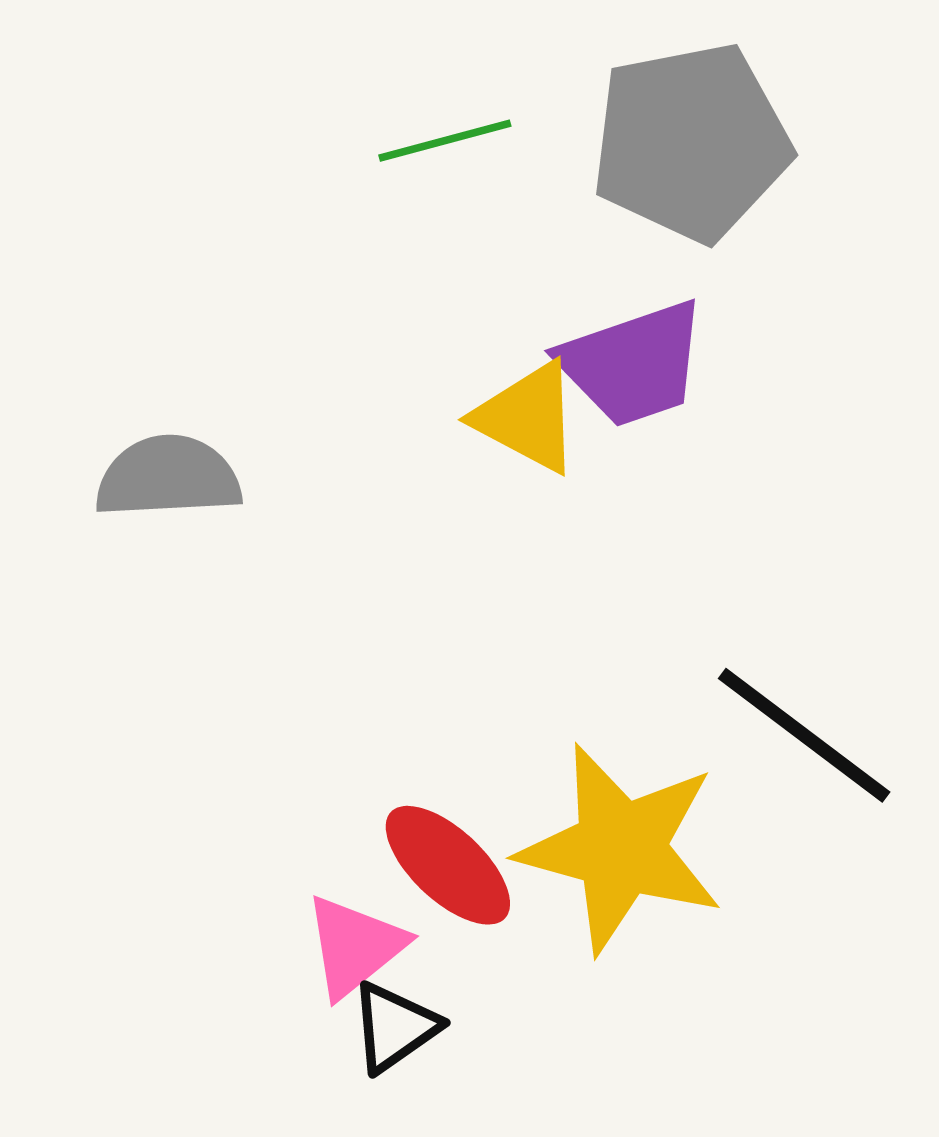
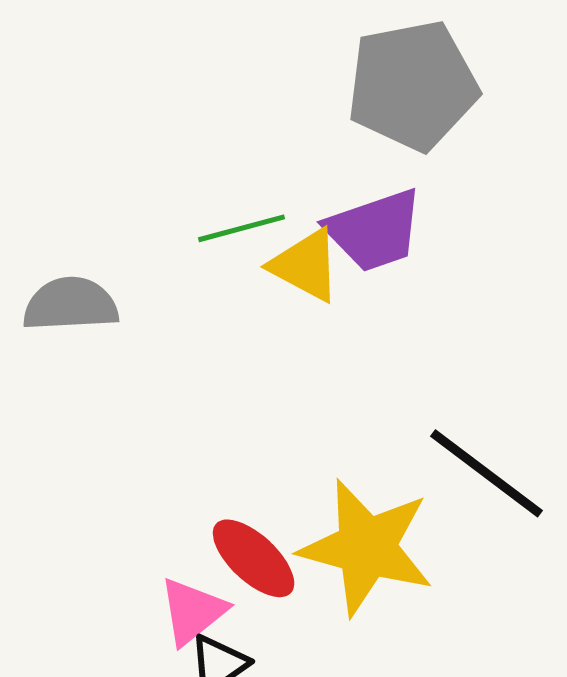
green line: (445, 141) -> (242, 228), moved

